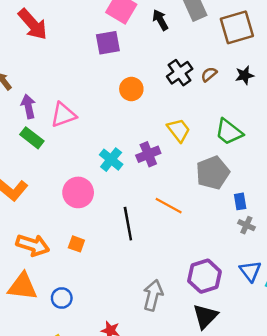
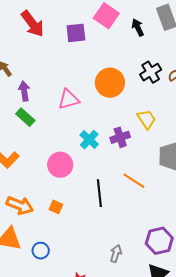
purple square: (108, 43) -> (76, 33), moved
orange circle: (131, 89) -> (110, 83), size x1.5
pink triangle: (63, 115) -> (69, 99), moved
gray arrow: (153, 295) -> (116, 254), size x0.7

